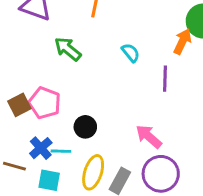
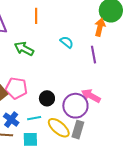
blue cross: (41, 148) -> (11, 120), moved
yellow ellipse: (93, 172) -> (59, 128), turned -55
purple circle: (161, 174) -> (75, 106), moved

